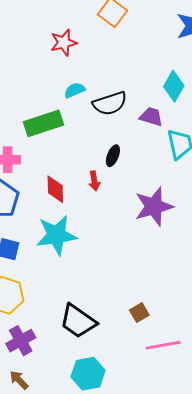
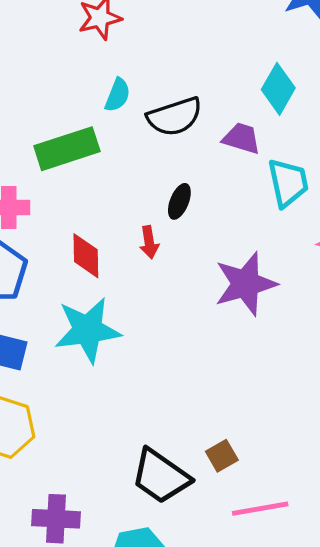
cyan semicircle: (75, 90) -> (118, 95), turned 135
black trapezoid: (78, 321) -> (161, 476), moved
purple cross: (21, 341) -> (56, 519), moved, turned 32

